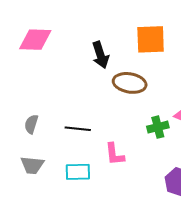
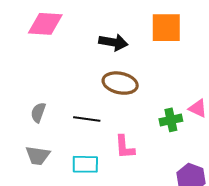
black arrow: (101, 55) -> (113, 42), turned -64
brown ellipse: (130, 83) -> (120, 83), moved

